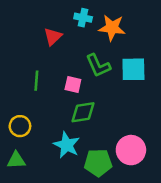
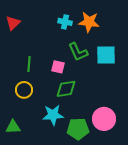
cyan cross: (83, 18) -> (65, 22), moved
red triangle: (53, 37) -> (13, 23), moved
yellow circle: (20, 126) -> (24, 90), moved
cyan star: (67, 145) -> (53, 115), turned -30

